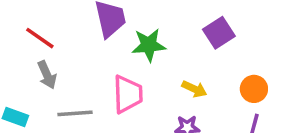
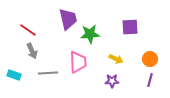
purple square: (219, 33) -> (130, 27), turned 30

